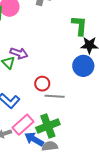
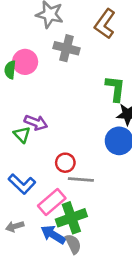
pink rectangle: (23, 125) -> (52, 202), moved
gray semicircle: (50, 146) -> (73, 244), turned 70

